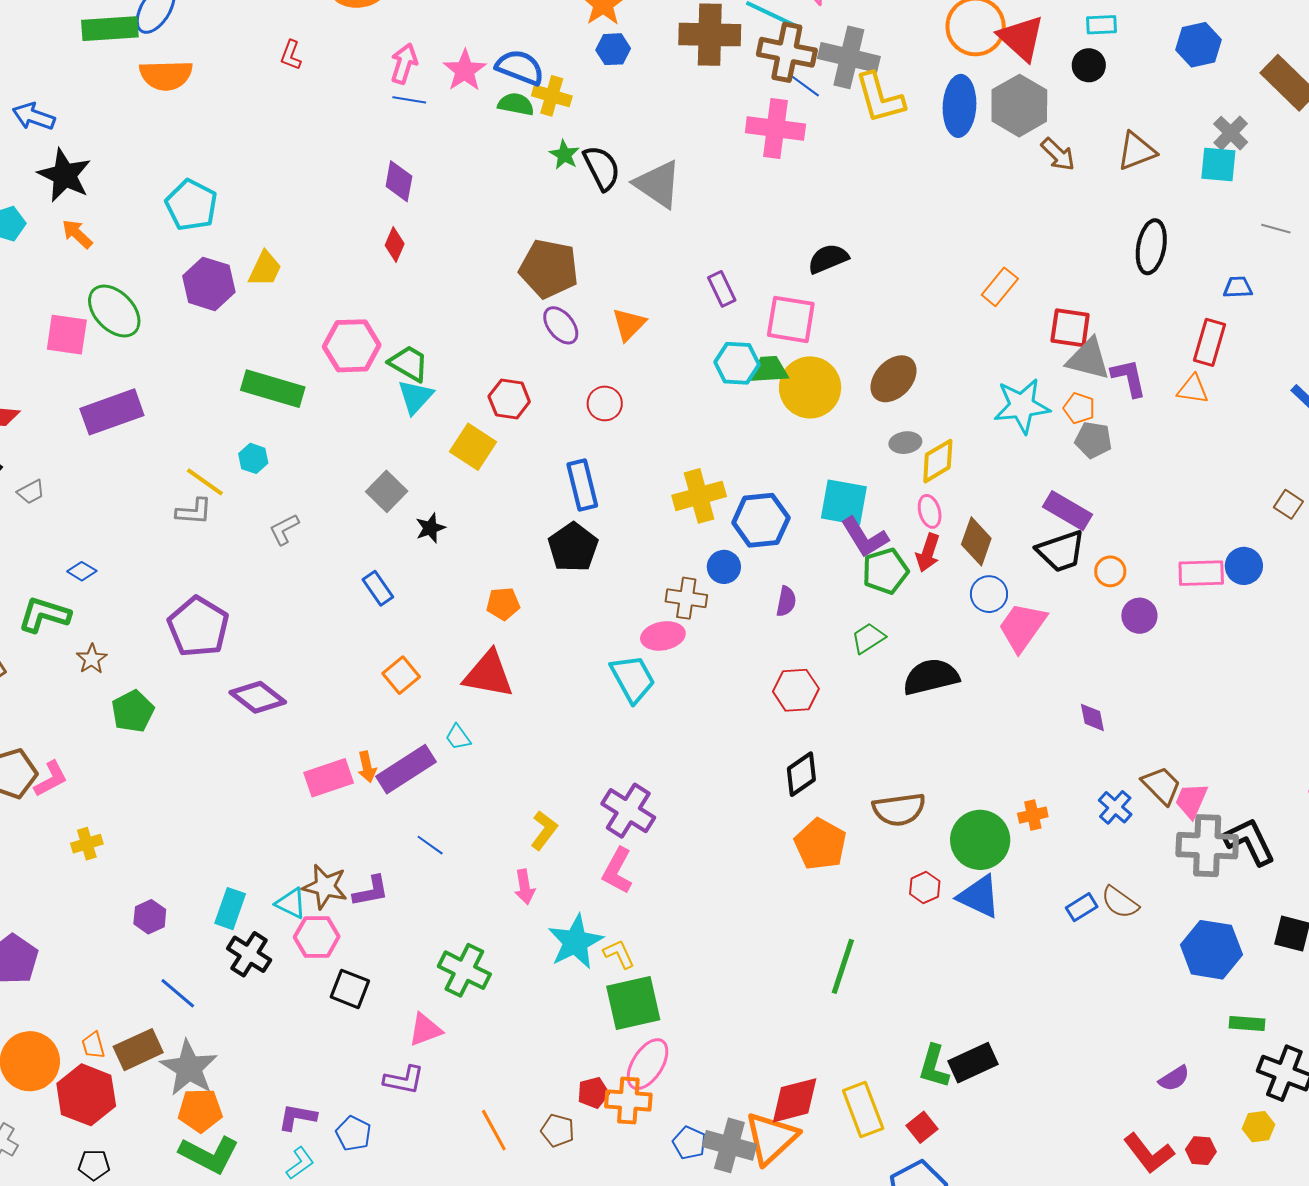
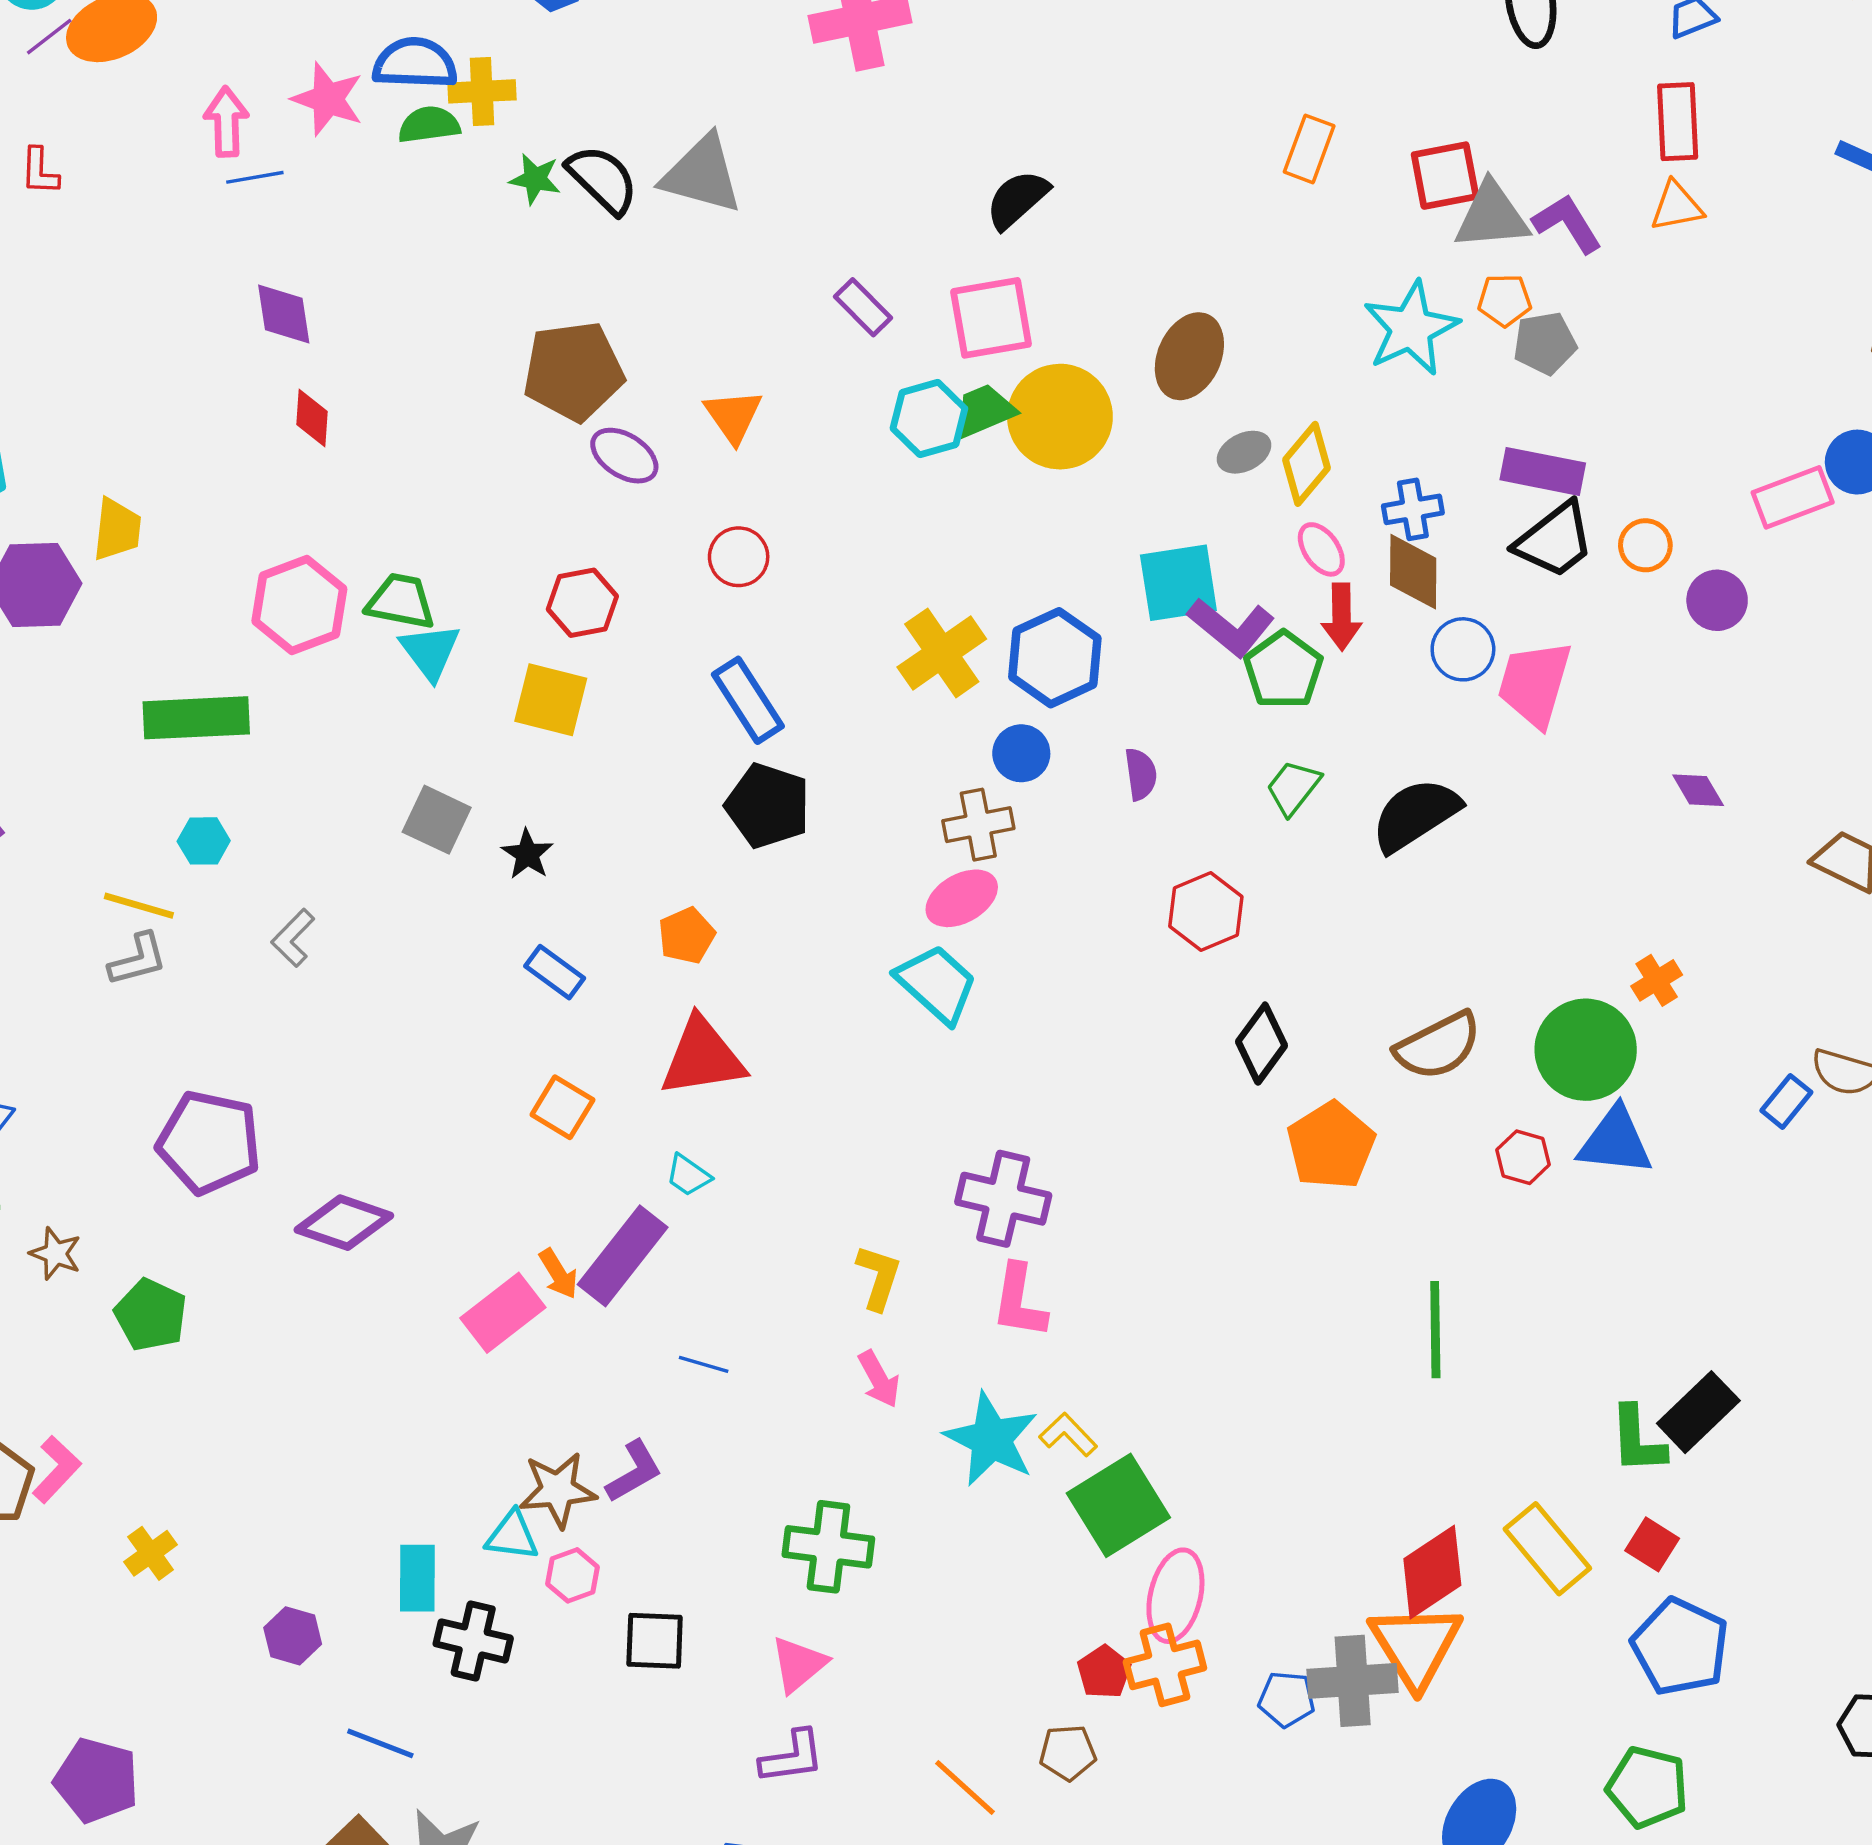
blue rectangle: (378, 588) -> (555, 972), moved
blue cross: (1115, 807) -> (1413, 509), moved, turned -32
orange pentagon: (820, 844) -> (1331, 1146), turned 30
pink hexagon: (317, 937) -> (572, 1575), size x0.7

